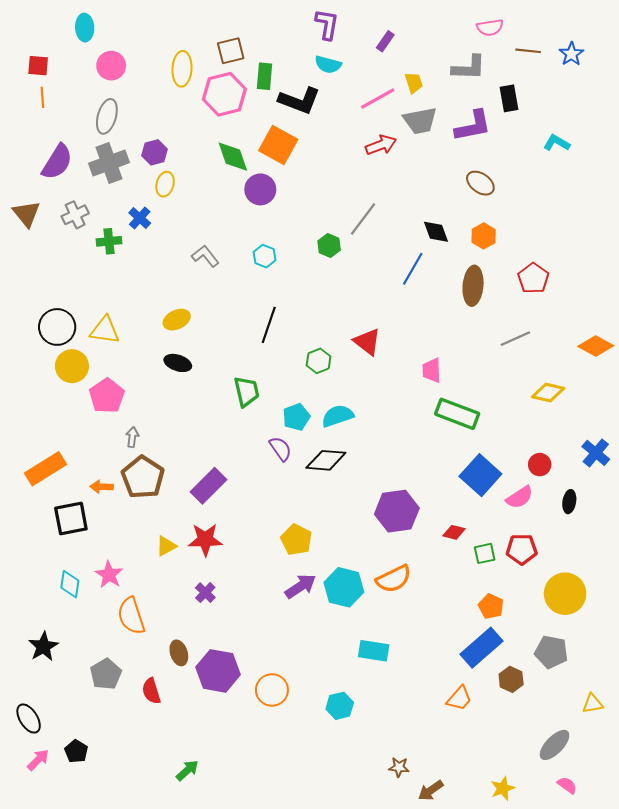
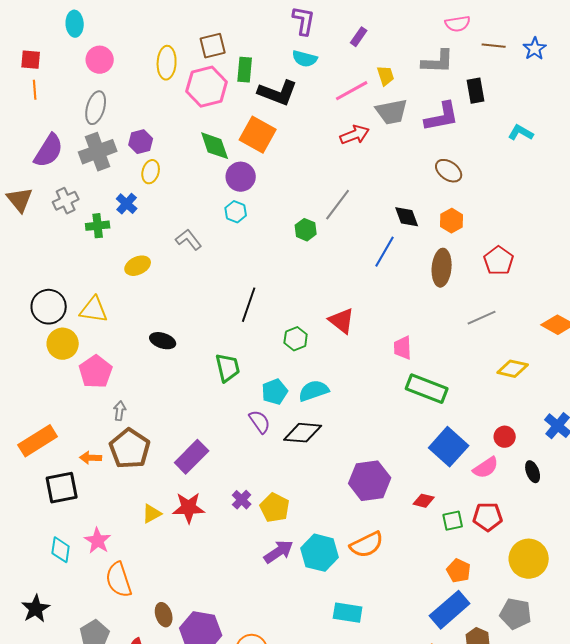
cyan hexagon: (265, 256) -> (236, 212), moved
yellow ellipse: (177, 320) -> (138, 266), moved
black ellipse: (569, 502) -> (533, 472), turned -30
purple cross: (205, 593) -> (242, 500), moved

